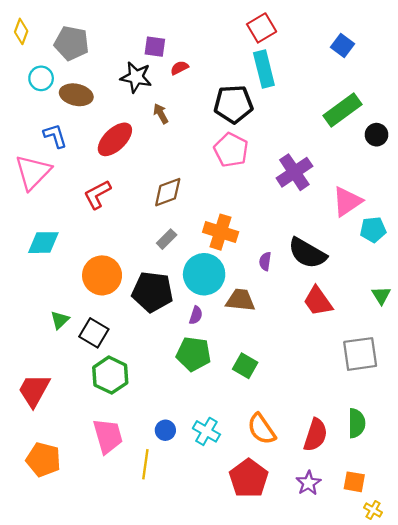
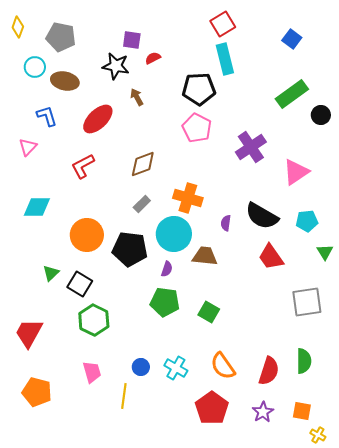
pink triangle: (33, 172) -> (28, 147), size x0.6
cyan pentagon: (373, 230) -> (307, 221), moved
pink trapezoid: (108, 436) -> (92, 372), size x0.7

